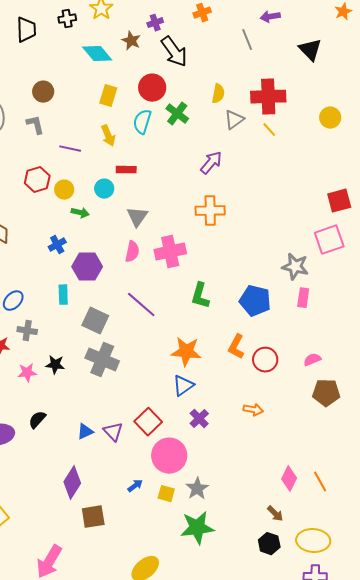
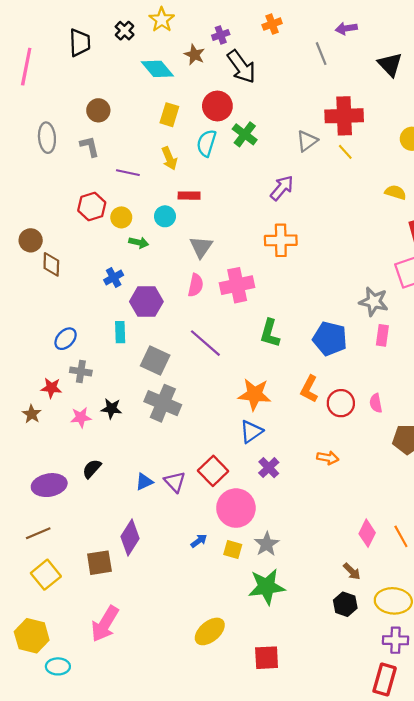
black cross: (67, 19) -> (125, 31), turned -36
yellow semicircle: (218, 94) -> (395, 192), moved, turned -84
pink semicircle: (312, 360) -> (376, 403), moved, turned -78
brown square: (93, 517) -> (99, 563), moved

